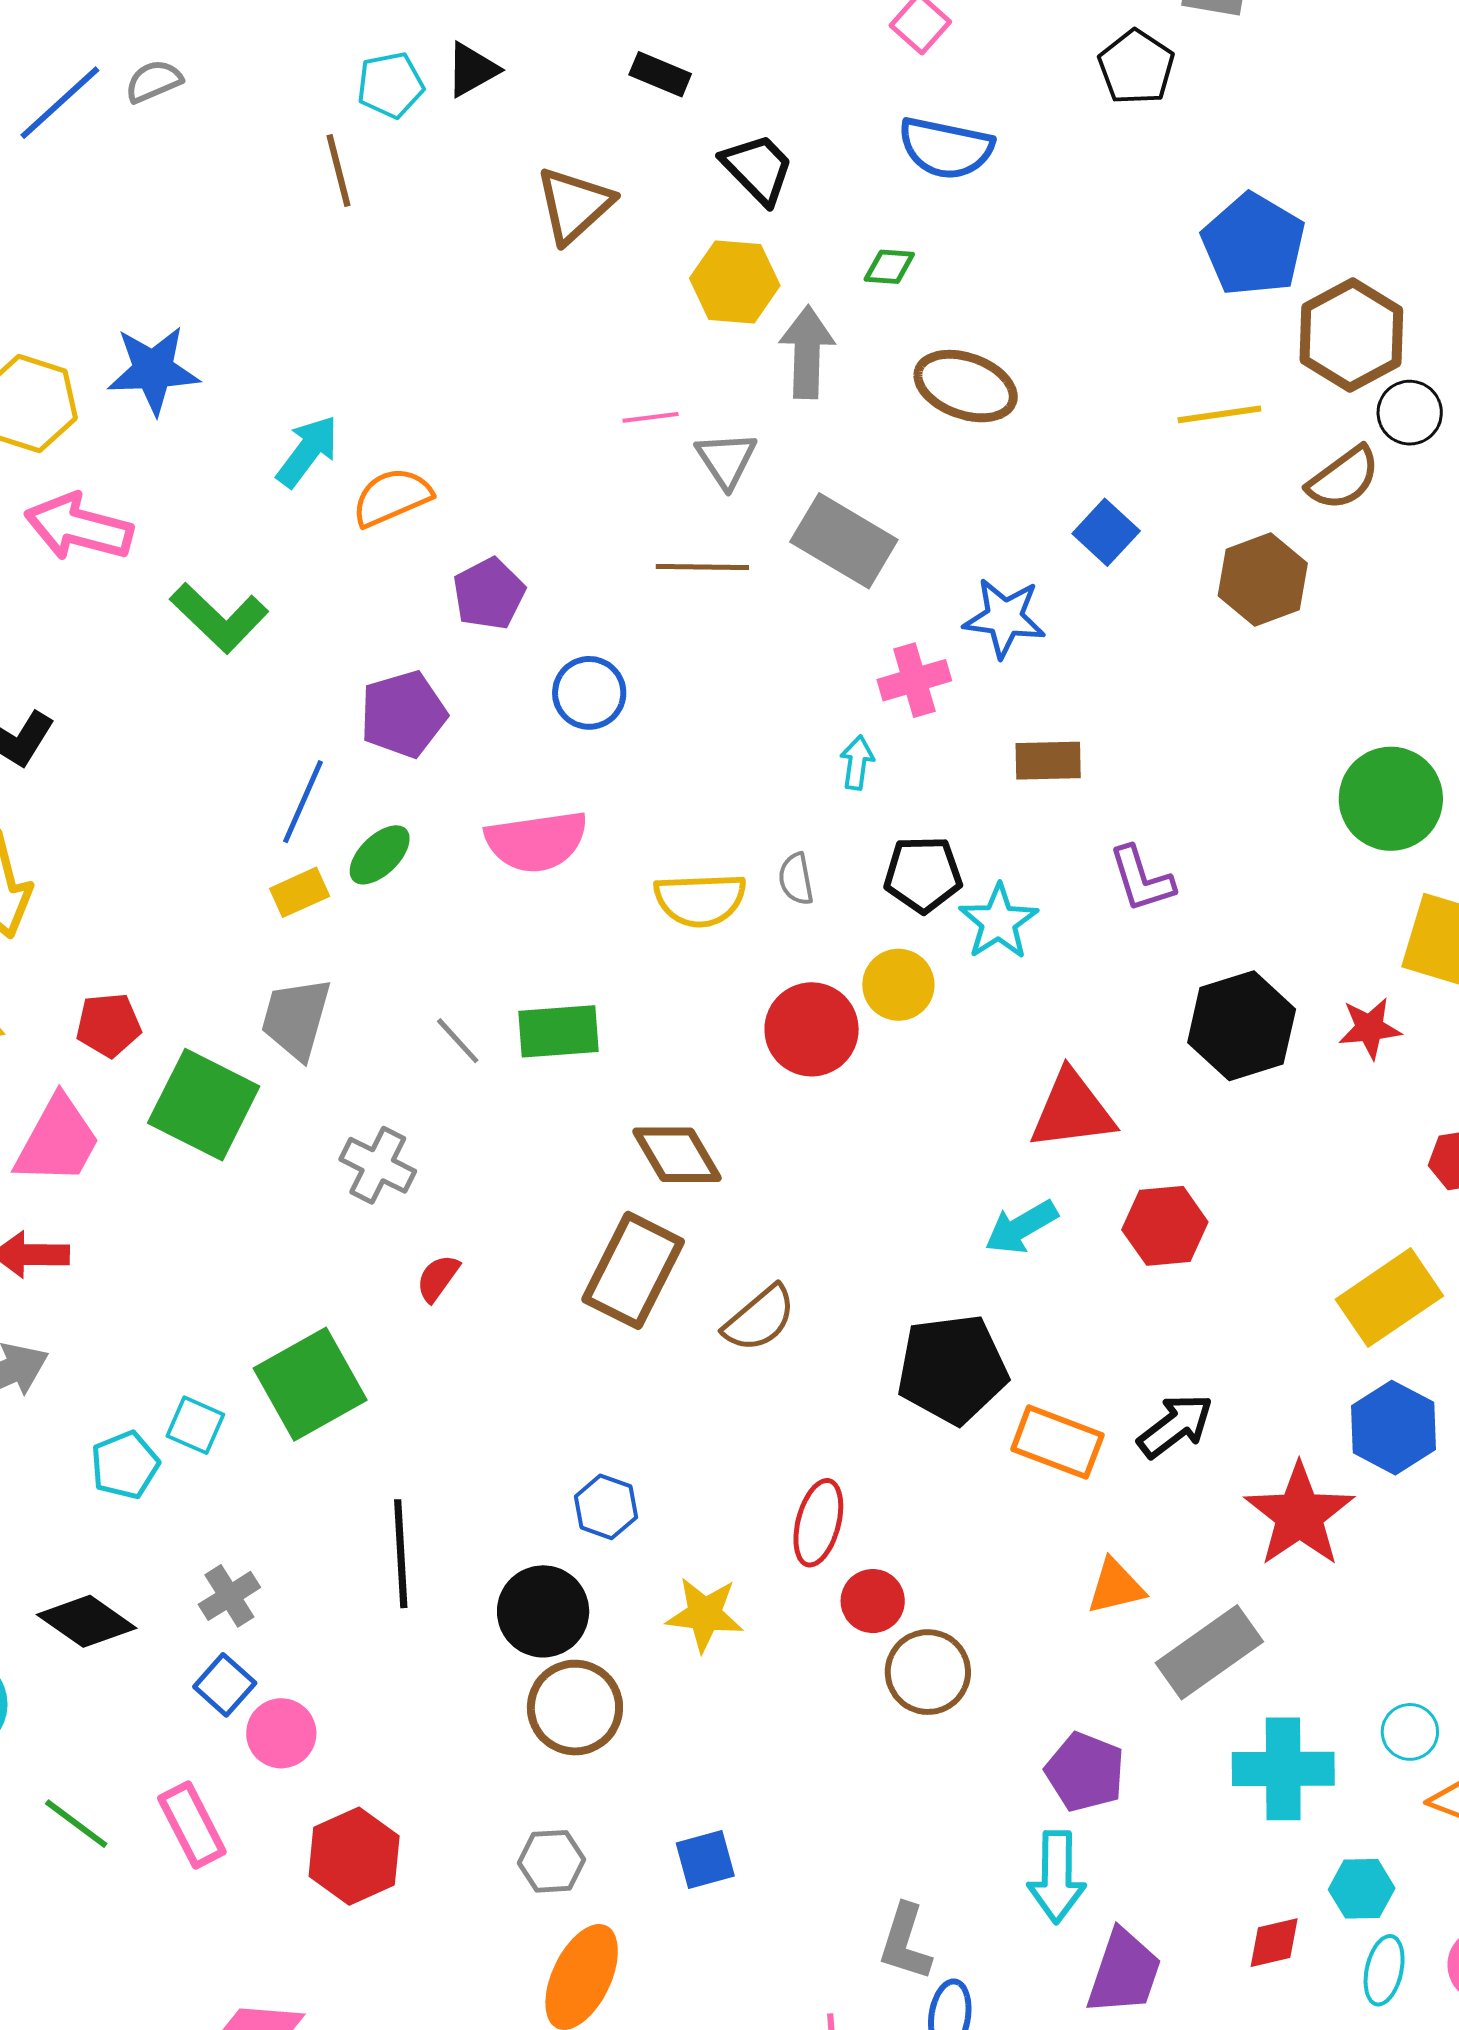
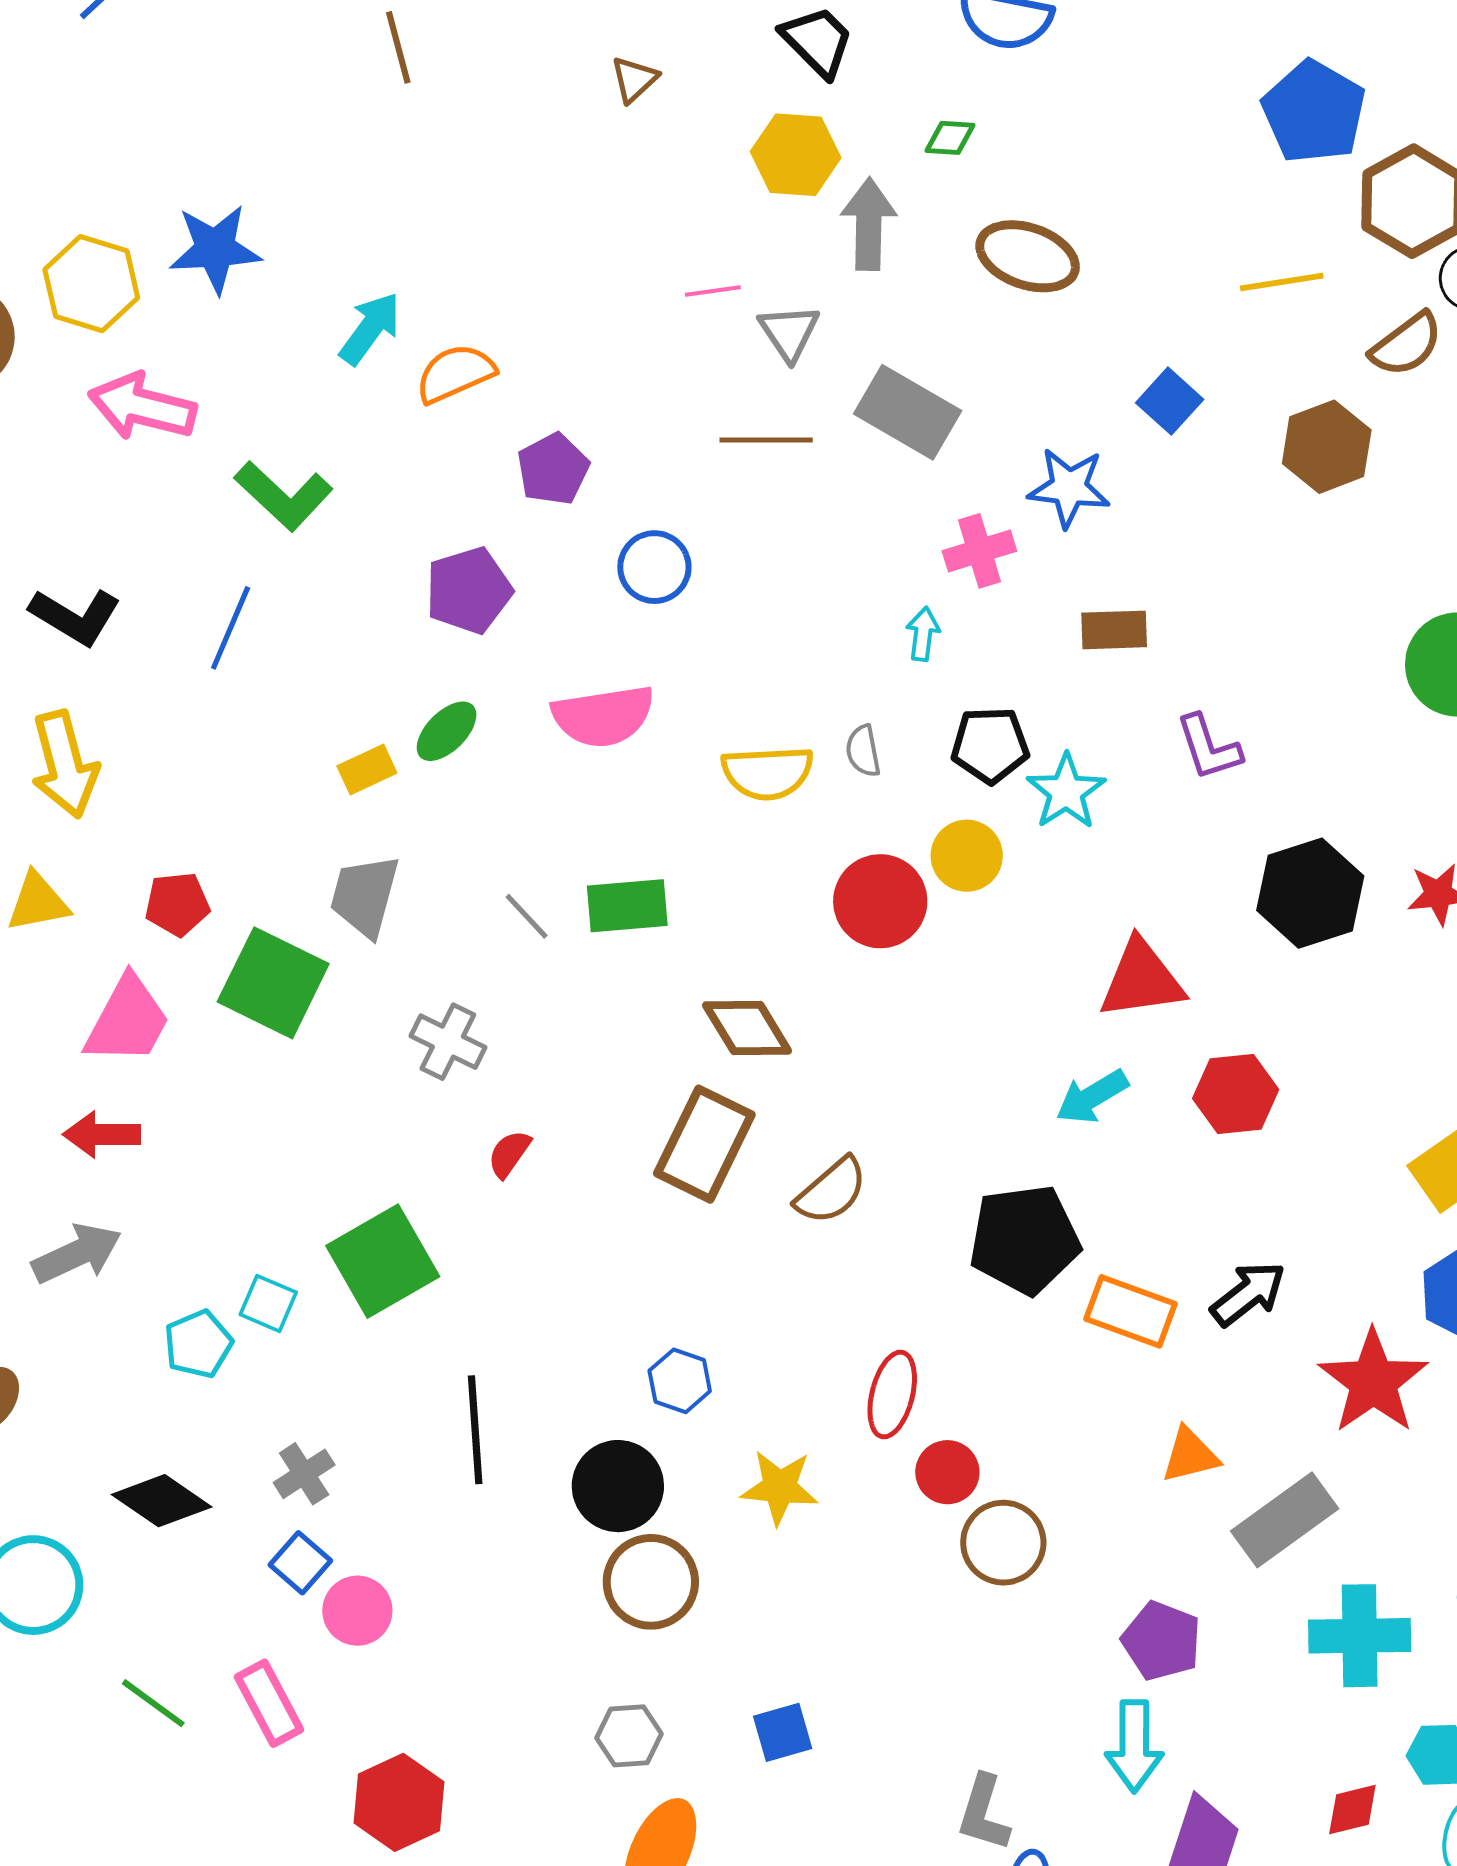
brown triangle: (574, 205) -> (634, 79), size x0.6
blue line: (303, 802) -> (231, 628), moved
red hexagon: (354, 1856) -> (399, 1802), moved

